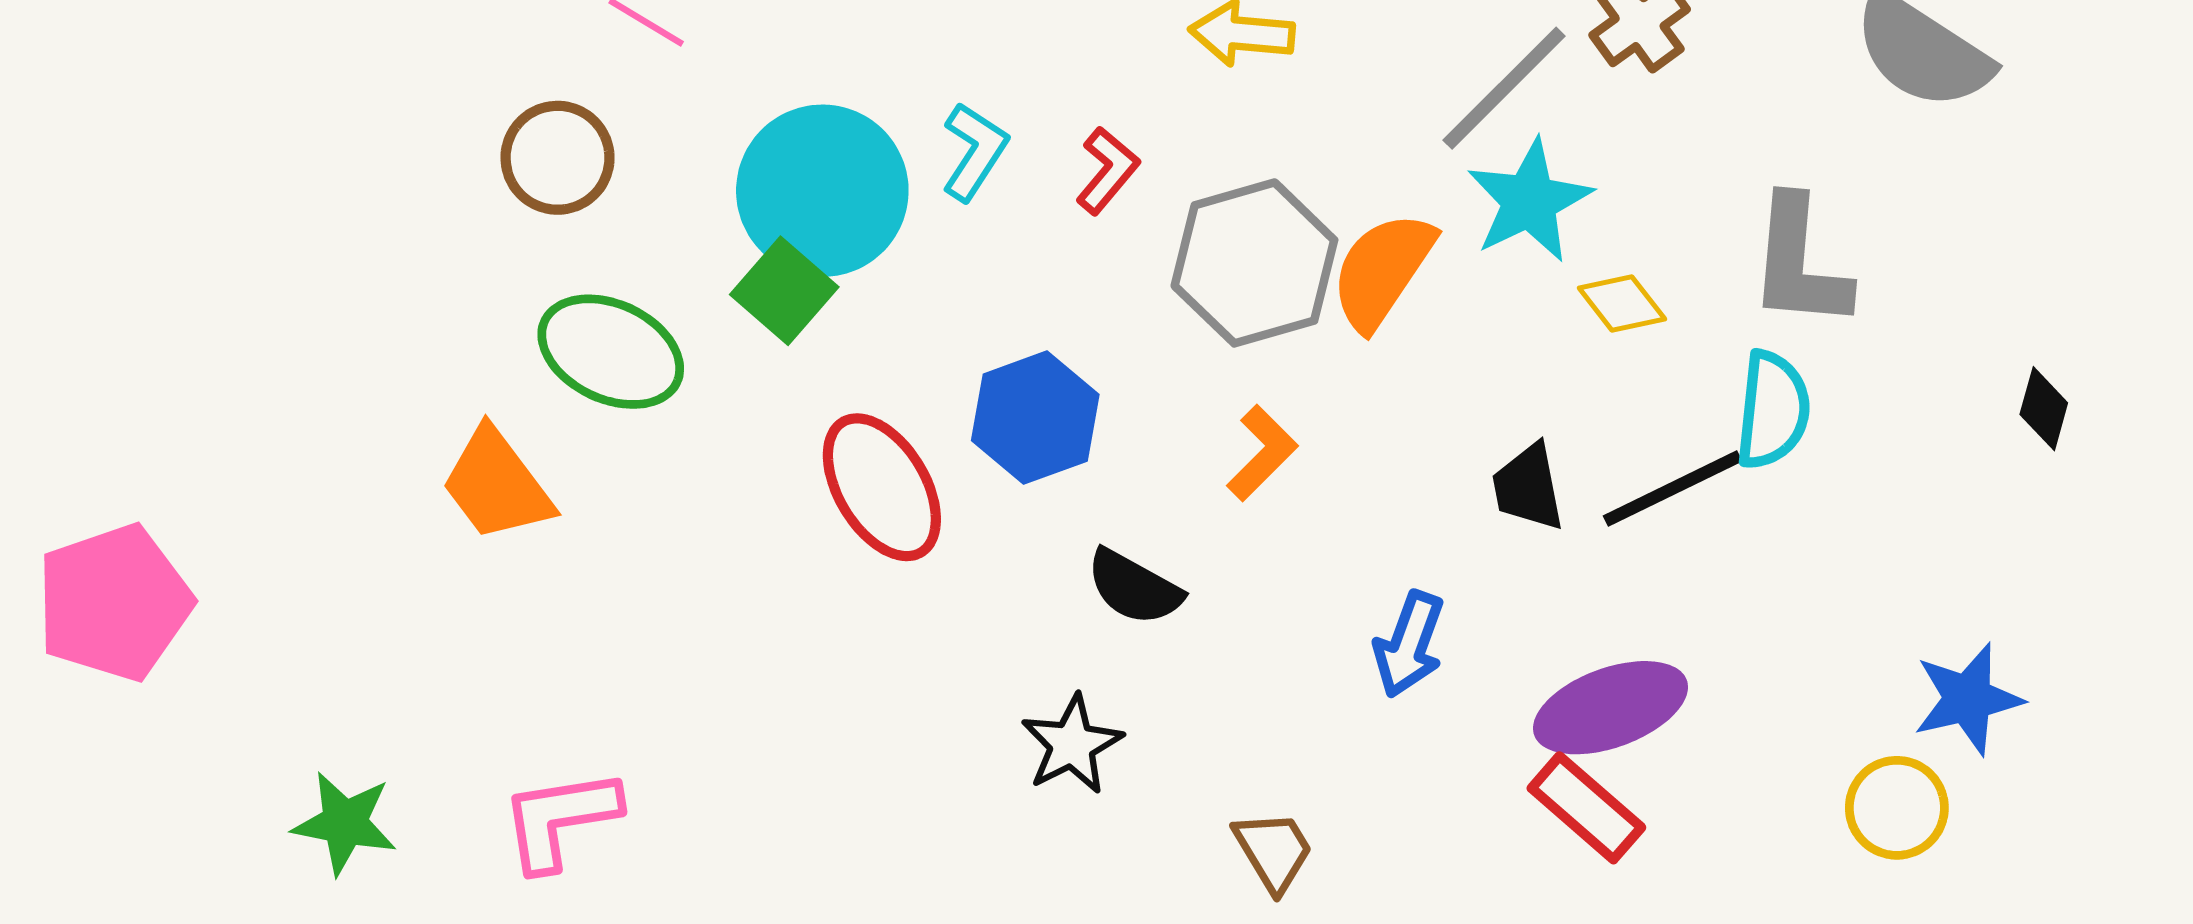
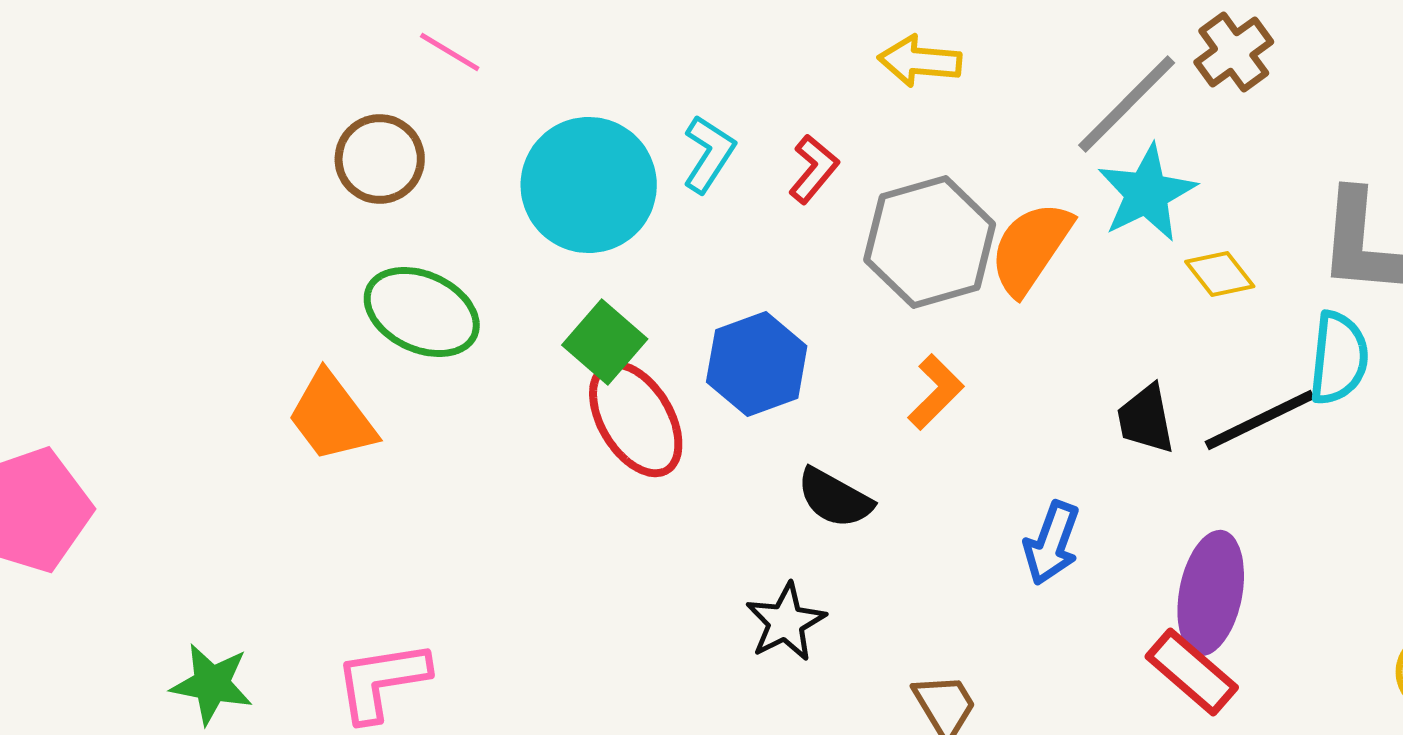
green square: (784, 291) -> (605, 342), moved
purple ellipse: (1610, 708) -> (1211, 593), turned -59

